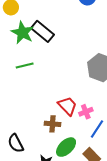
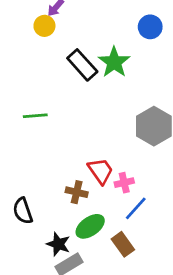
green star: (23, 33) -> (114, 62), moved
green line: (25, 66) -> (35, 116), moved

